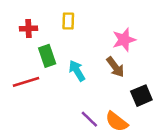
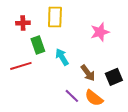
yellow rectangle: (68, 21) -> (55, 17), size x1.5
brown arrow: (115, 67) -> (88, 73), moved

